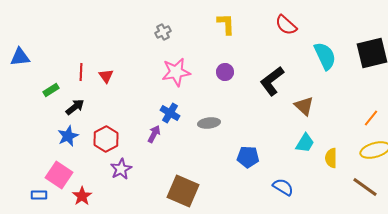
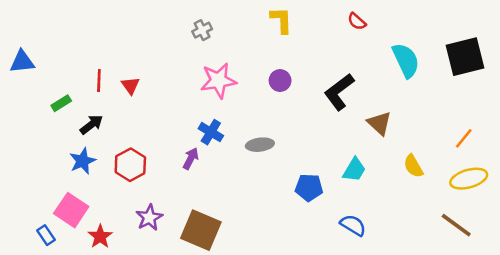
red semicircle: (286, 25) -> (357, 21), size x0.7
cyan trapezoid: (305, 143) -> (354, 170), moved
yellow semicircle: (331, 158) -> (413, 166), moved, turned -30
purple star: (121, 169) -> (149, 218), moved
brown square: (183, 191) -> (201, 230), moved
blue rectangle: (39, 195) -> (46, 235), turned 56

